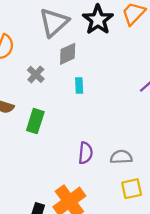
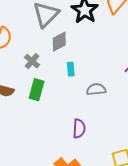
green rectangle: (35, 121) -> (37, 90), moved
gray semicircle: (121, 157) -> (96, 89), moved

